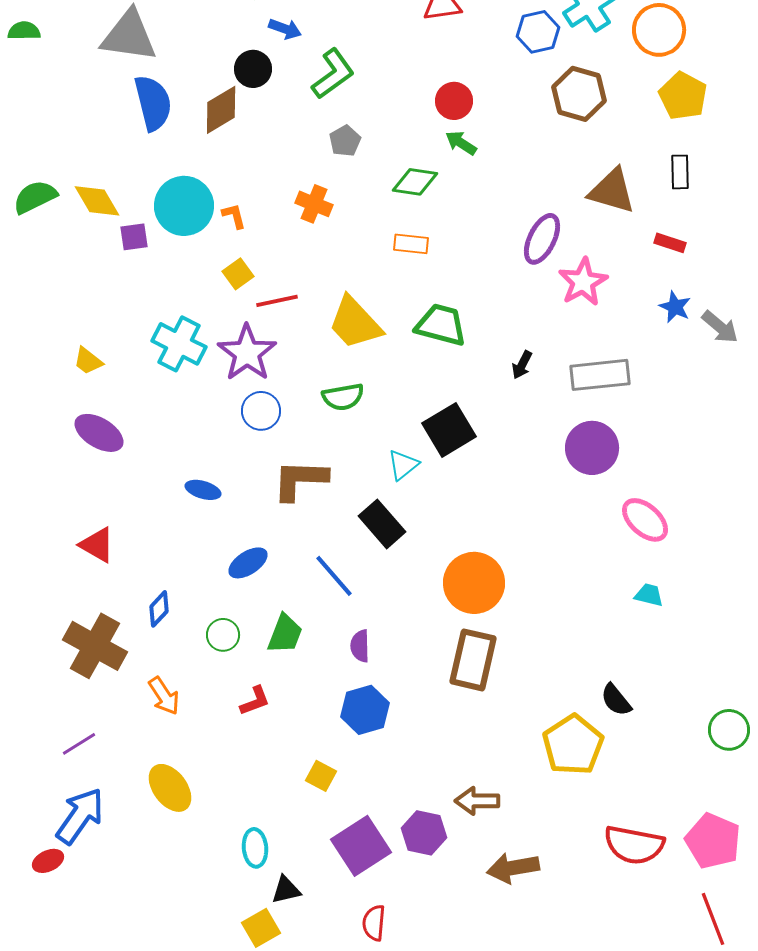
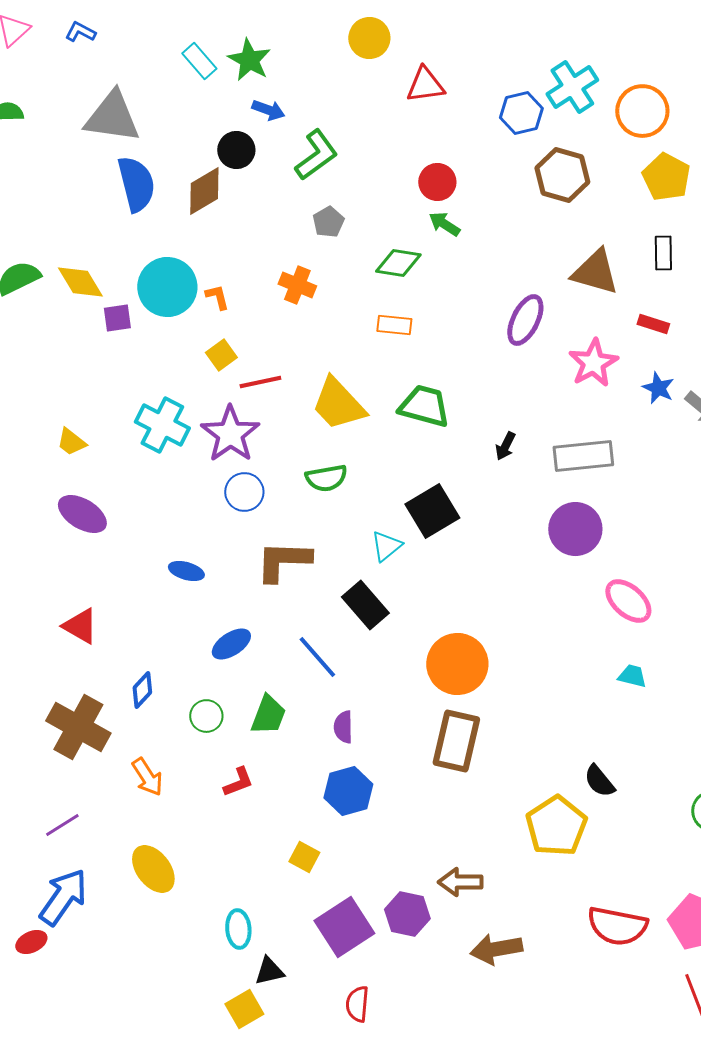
pink star: (583, 282) -> (593, 363), moved

